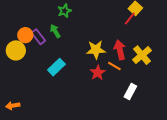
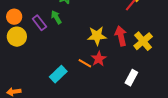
orange circle: (25, 35) -> (14, 17), moved
orange line: (114, 66) -> (85, 63), moved
cyan rectangle: (56, 67) -> (58, 74), moved

